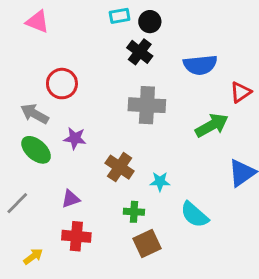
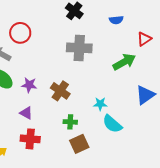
blue semicircle: (200, 65) -> (116, 20), size x0.6
purple star: (75, 138) -> (29, 85), moved
cyan star: (160, 182) -> (100, 104), moved
purple triangle: (71, 199) -> (26, 113), turned 48

